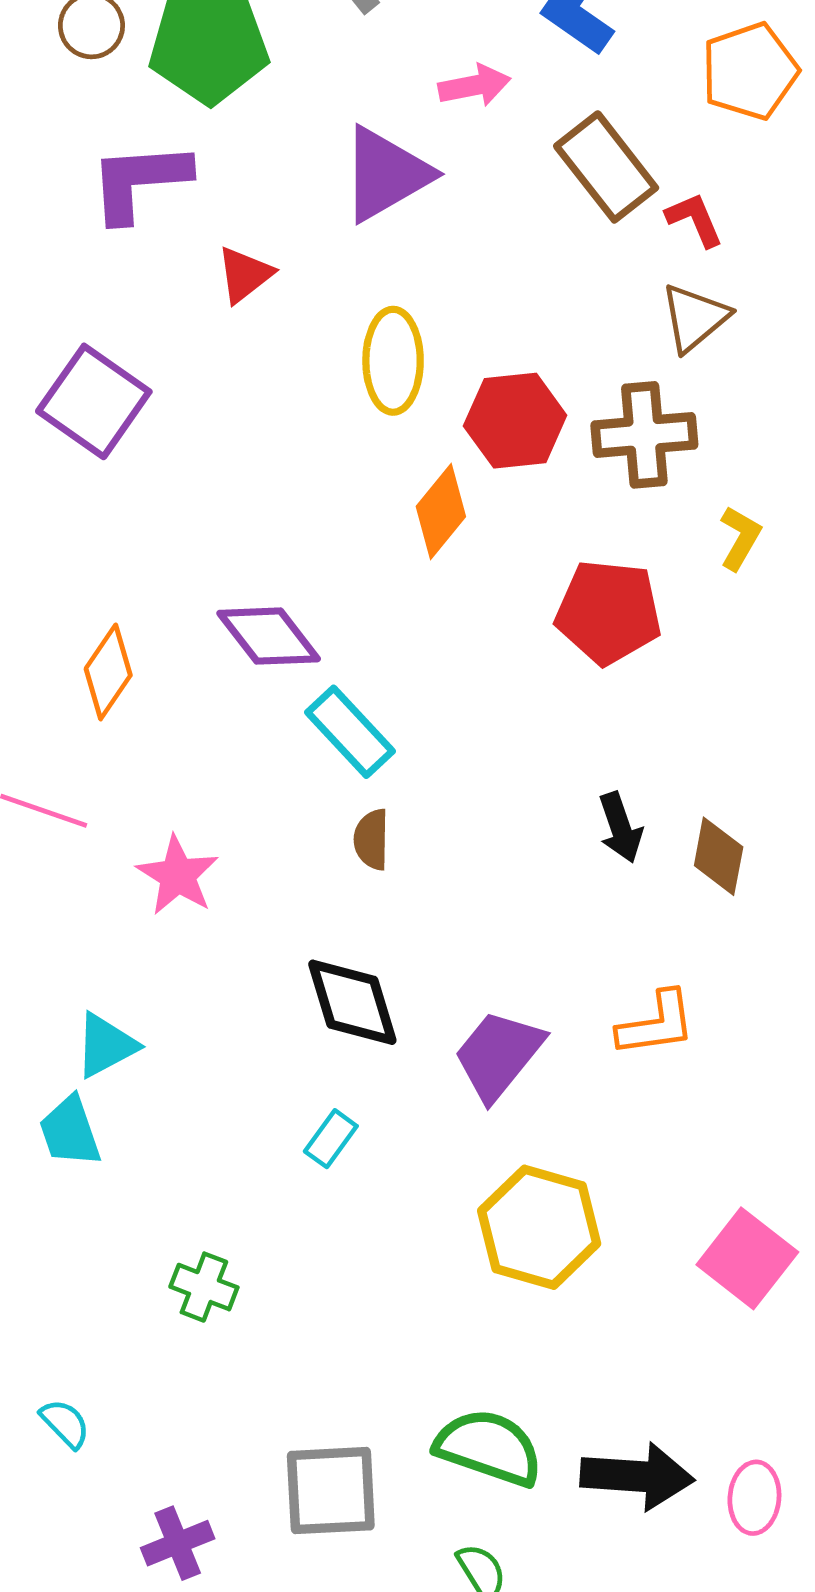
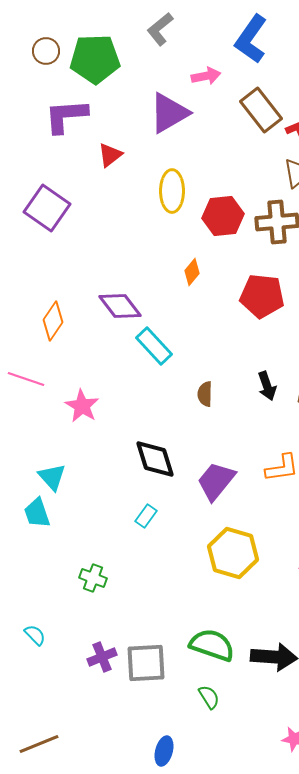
orange diamond: (441, 512) -> (192, 272), moved, size x0.7
brown semicircle: (372, 839) -> (205, 394), moved
cyan triangle: (106, 1045) -> (52, 477), turned -44
purple cross: (178, 1543) -> (102, 657), moved

